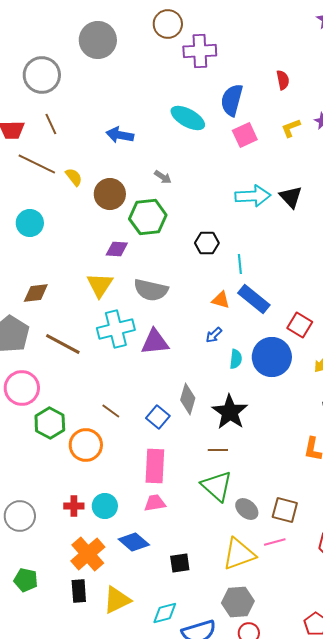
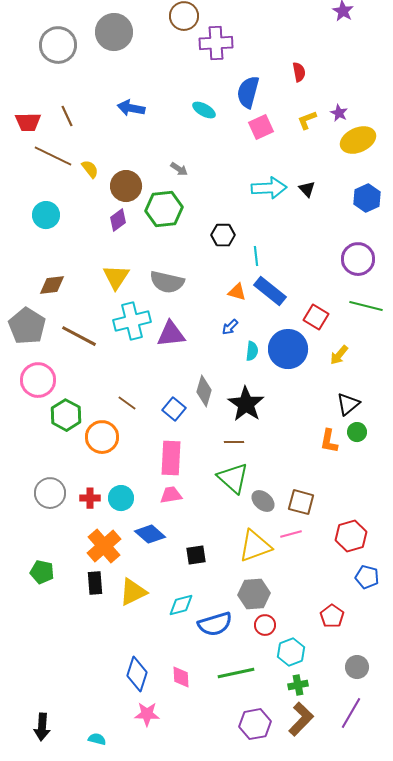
gray circle: (42, 75) -> (58, 45), moved
cyan ellipse: (188, 118) -> (204, 110), size x0.7
blue arrow: (120, 135) -> (131, 108), moved
black triangle: (291, 197) -> (307, 189), size x0.7
purple diamond: (117, 249) -> (118, 220), moved, turned -40
gray circle: (20, 516) -> (50, 493), moved

